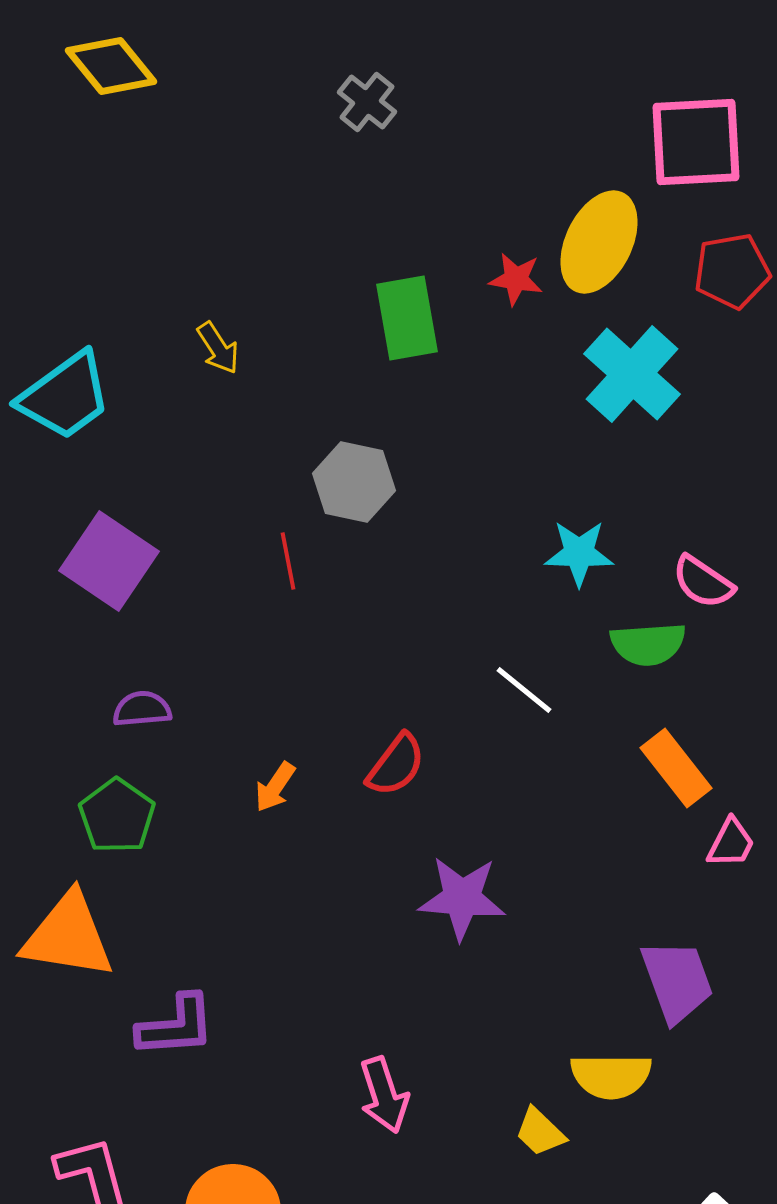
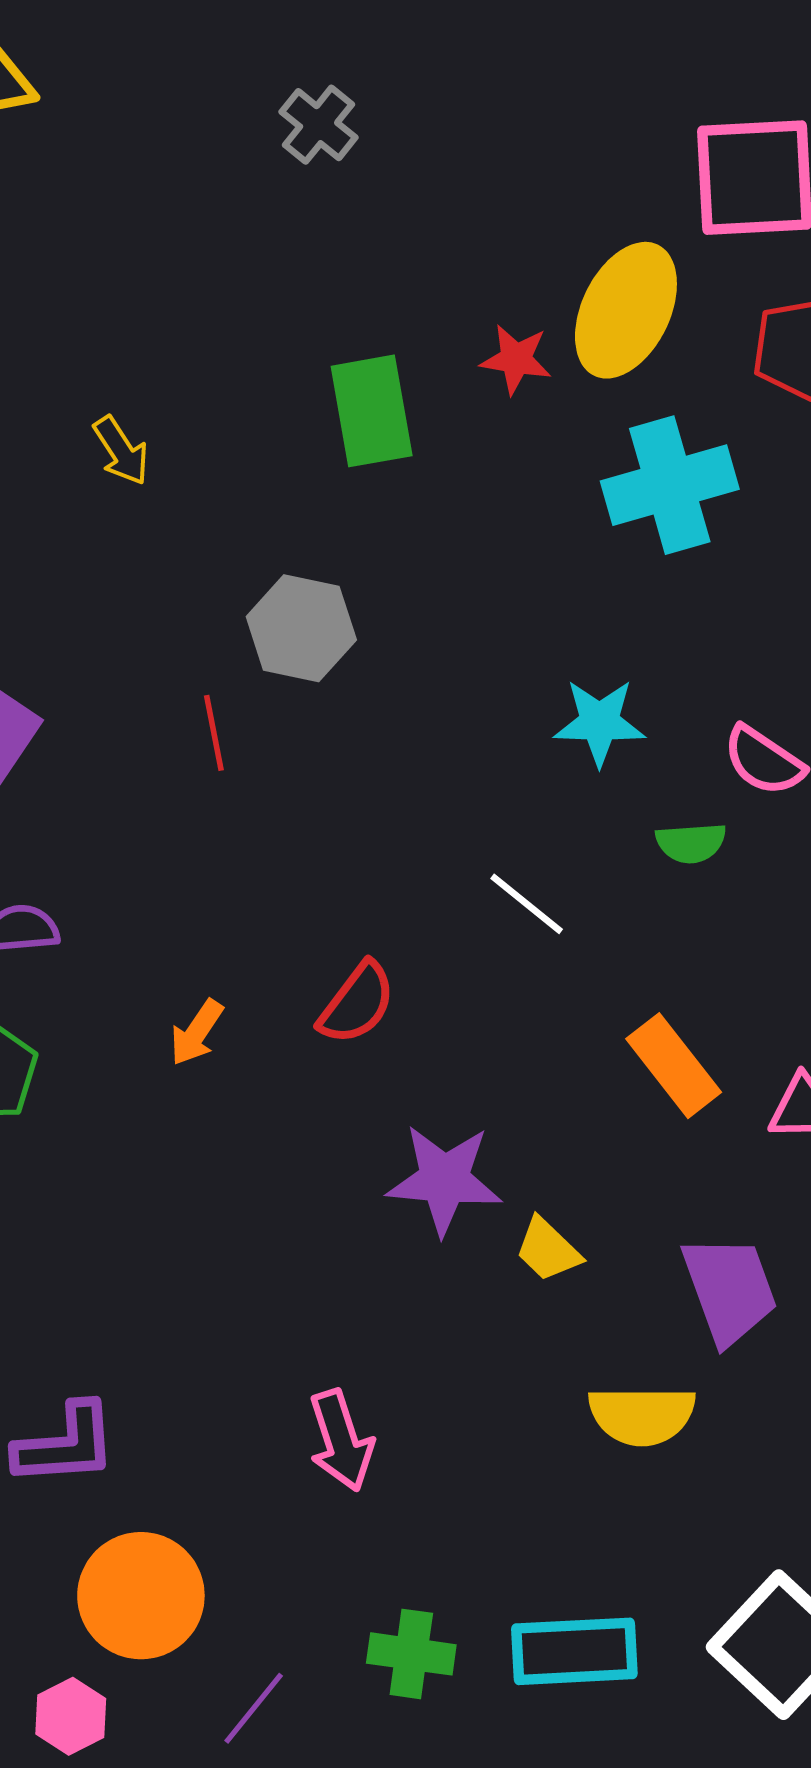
cyan cross: (632, 374) -> (670, 485), turned 32
green semicircle: (648, 644) -> (691, 843), size x0.7
orange rectangle: (676, 768) -> (674, 1066), moved
purple L-shape: (176, 1026) -> (65, 1445), moved
yellow trapezoid: (540, 1132) -> (548, 1250), moved

